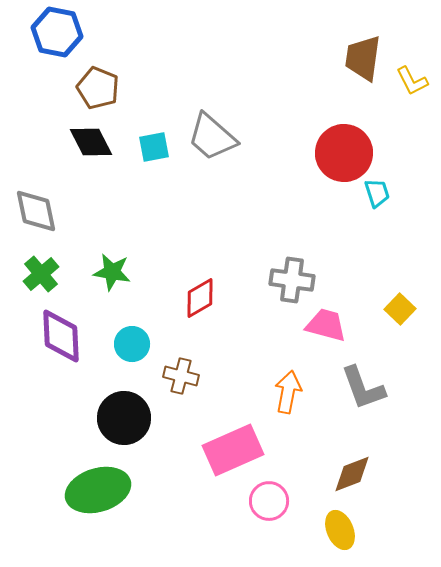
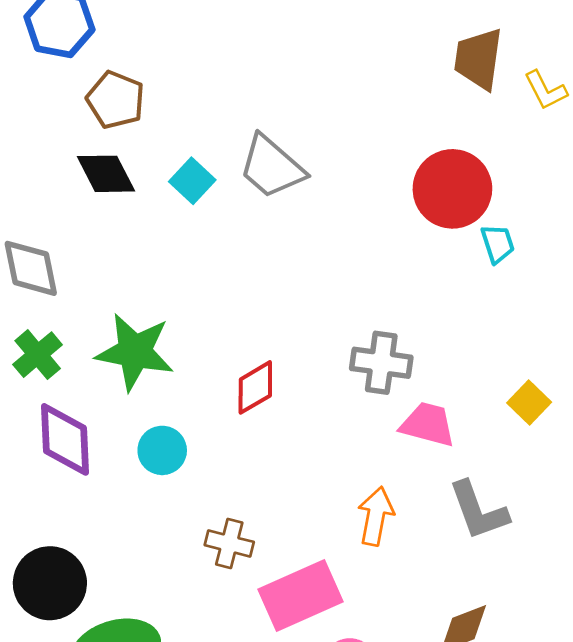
cyan square: (154, 147) -> (192, 181), turned -36
green star: (112, 272) -> (135, 352), size x1.5
brown cross: (181, 376) -> (229, 544), moved
black circle: (124, 418) -> (50, 583), moved

